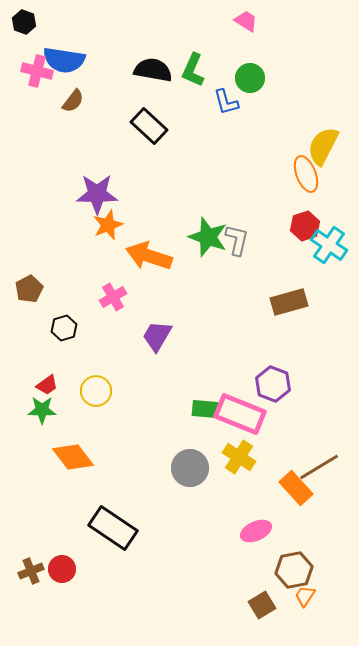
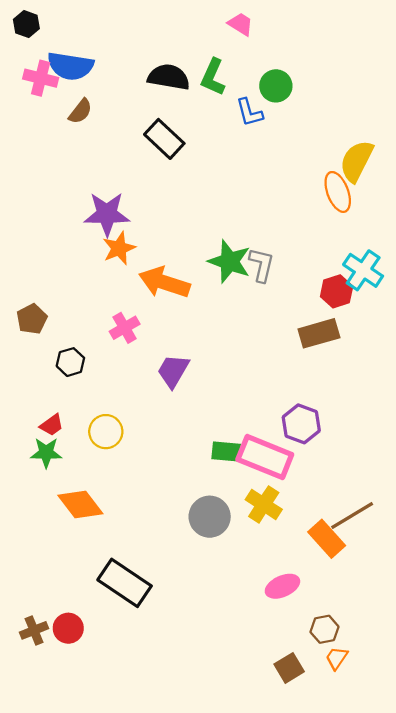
pink trapezoid: (246, 21) -> (241, 24), moved
red hexagon: (305, 226) -> (337, 291), moved
brown hexagon: (294, 570) -> (324, 629), size x0.7

